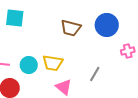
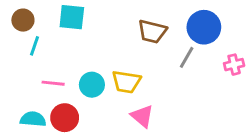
gray line: (95, 74) -> (187, 57), moved

